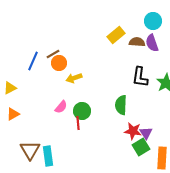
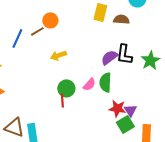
yellow rectangle: (116, 35) -> (100, 12), turned -36
purple semicircle: (152, 43) -> (109, 57), moved, turned 72
orange circle: (59, 63) -> (50, 20), moved
pink semicircle: (61, 107) -> (89, 84), moved
brown triangle: (30, 150) -> (14, 127), turned -40

